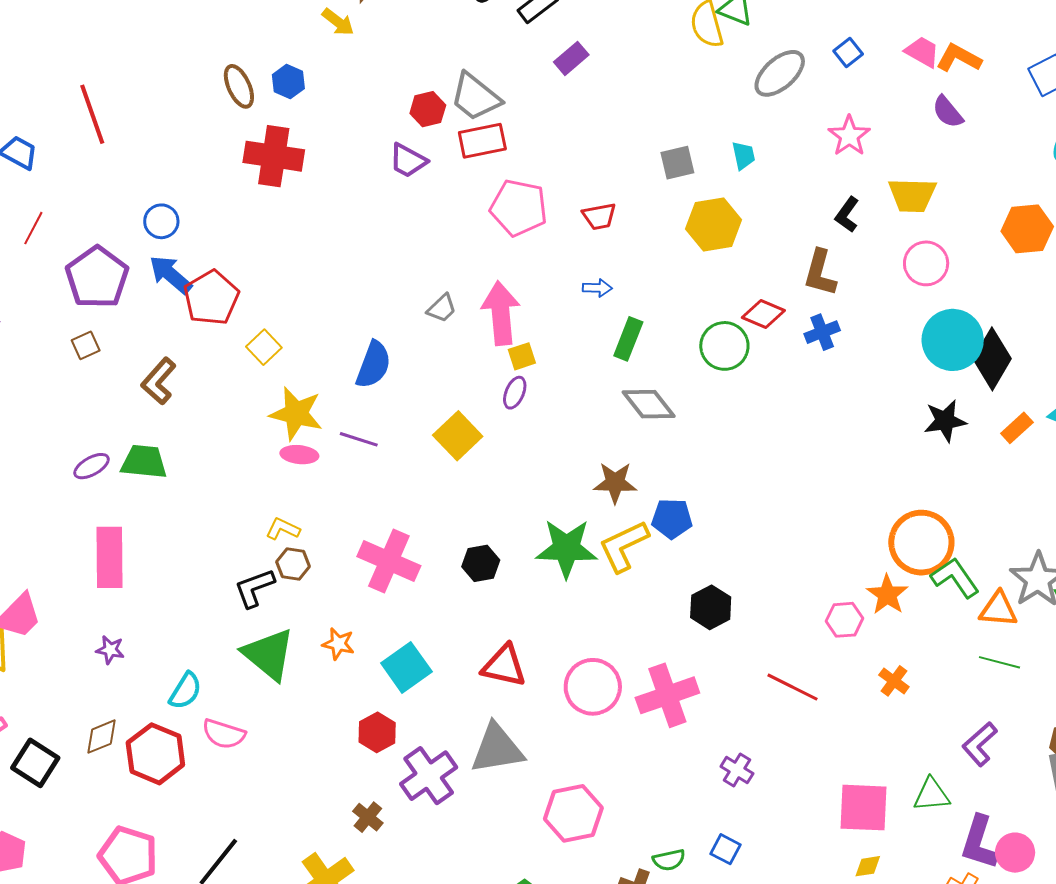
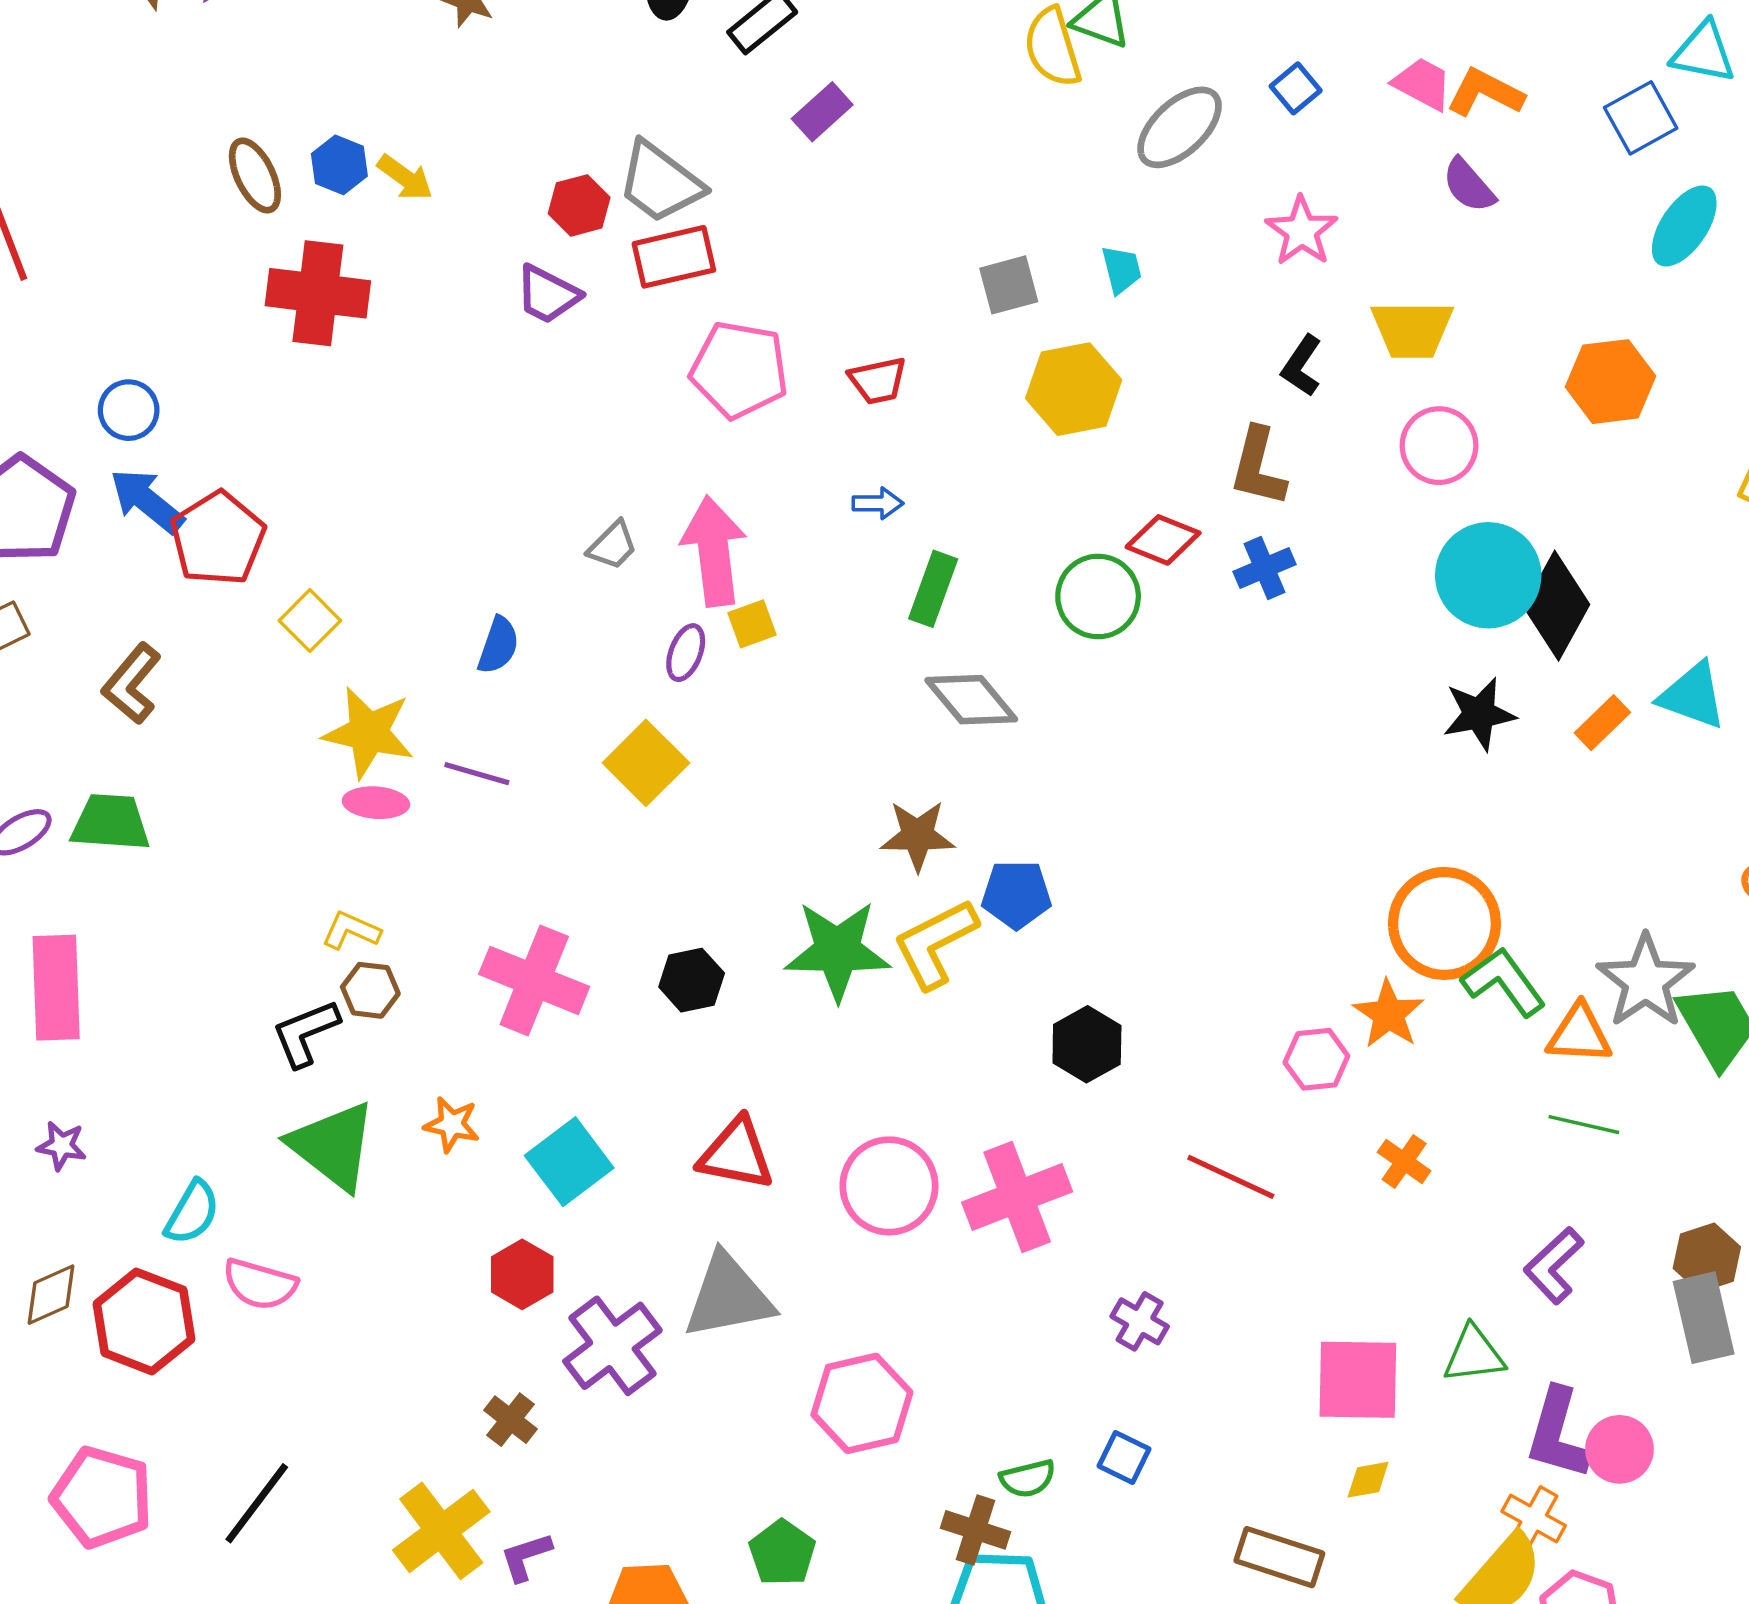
yellow arrow: (338, 22) -> (405, 178), moved
blue semicircle: (373, 365) -> (498, 645), size x0.7
purple ellipse: (515, 393) -> (686, 653), moved

